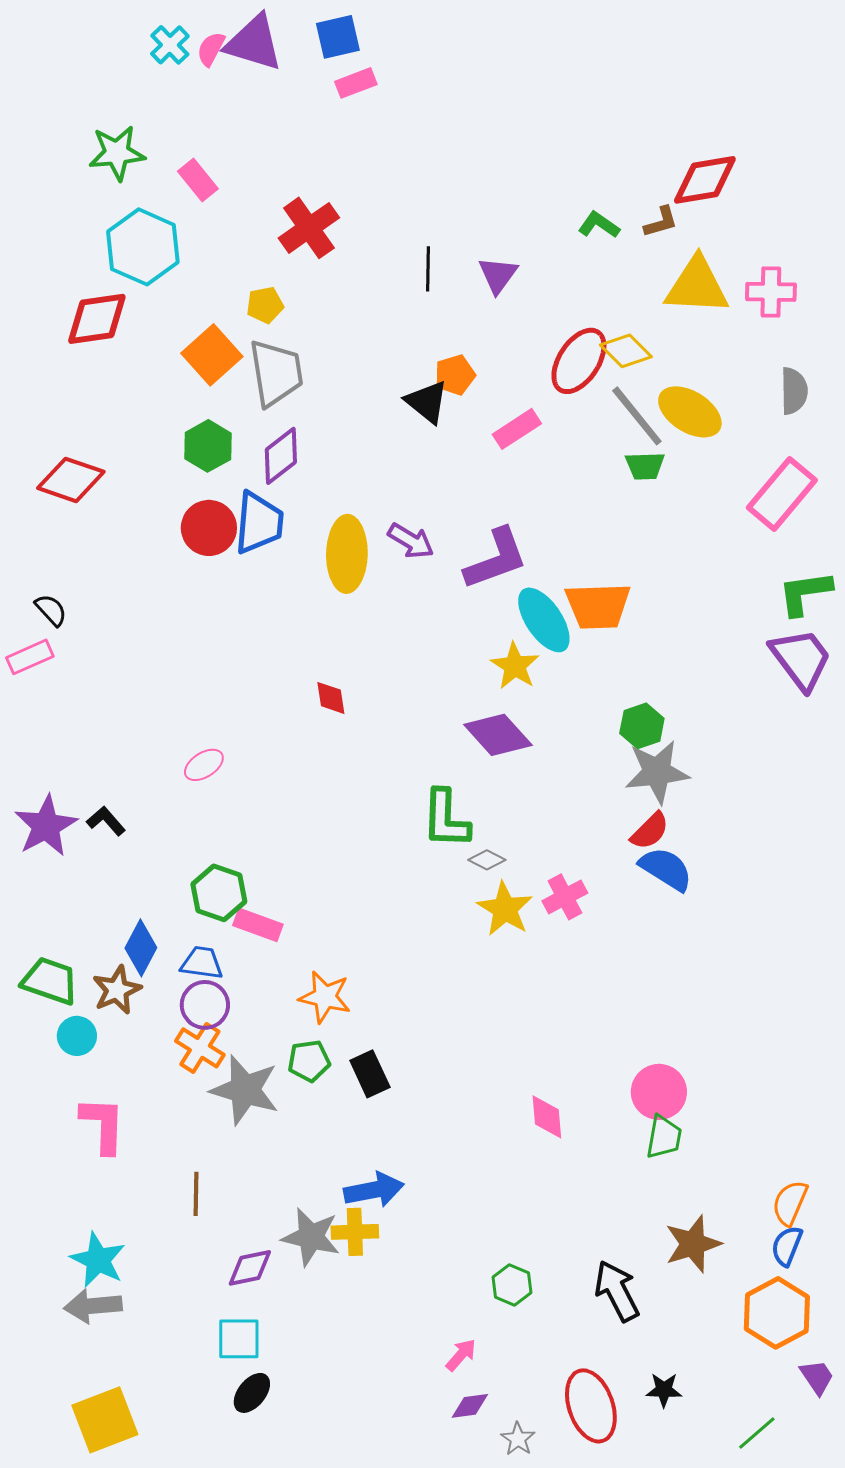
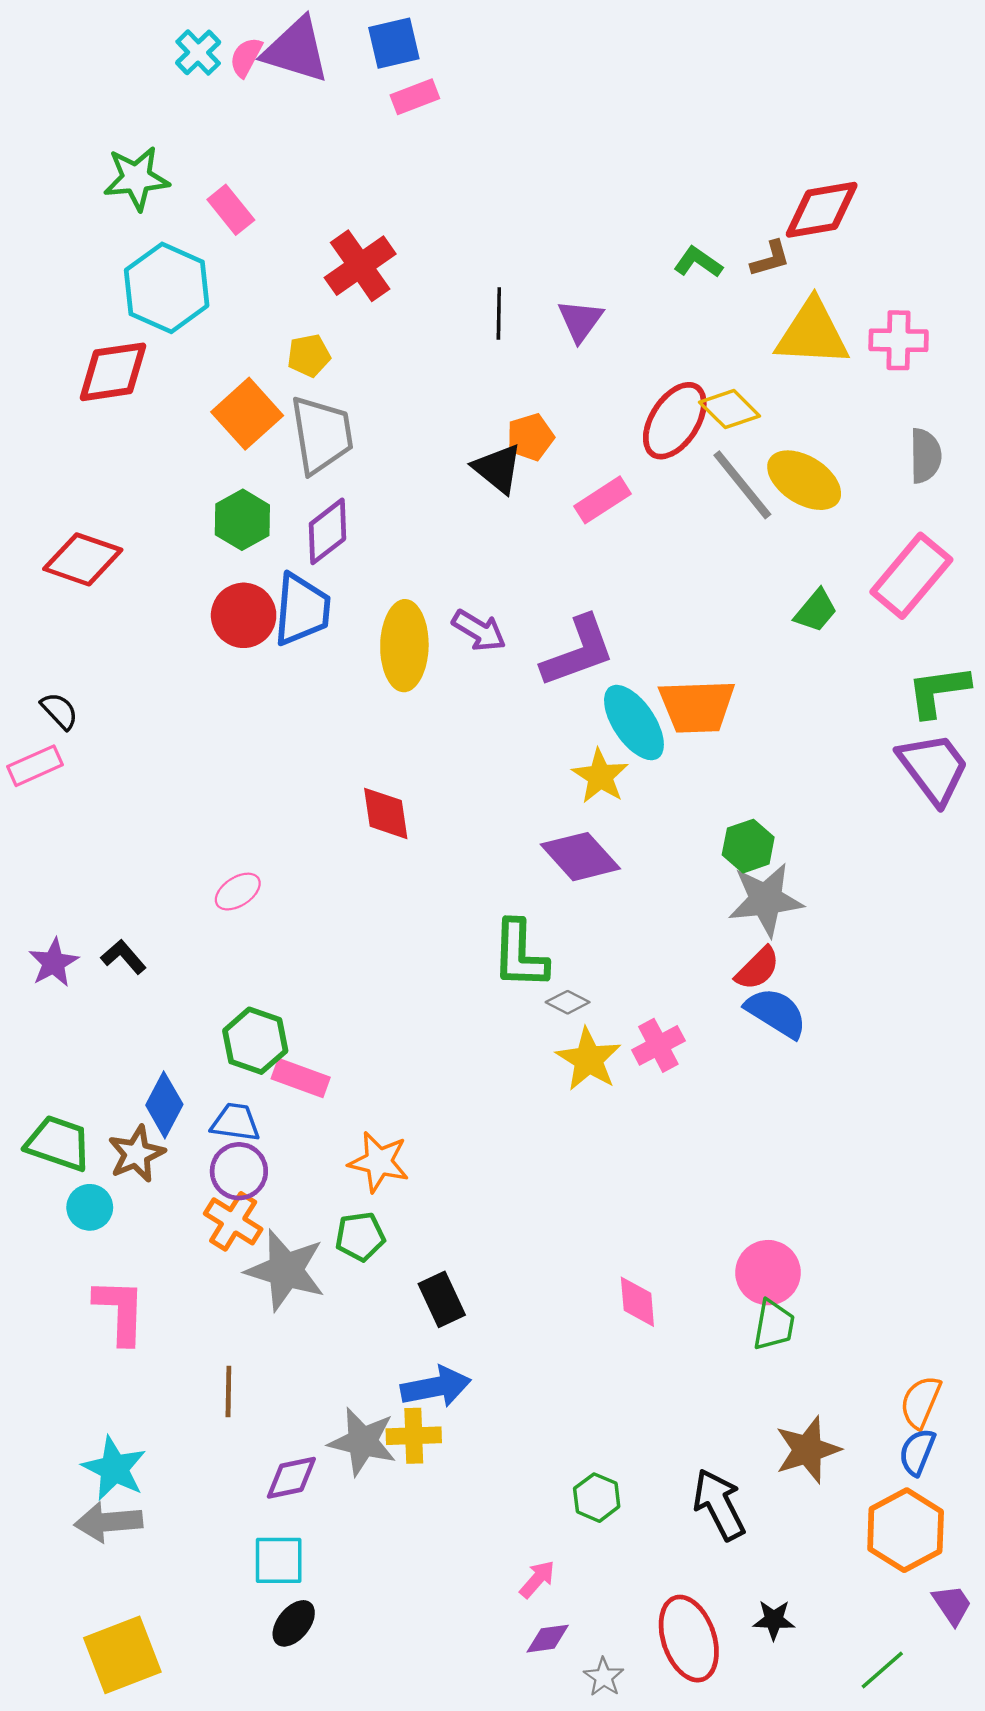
green trapezoid: (645, 466) -> (816, 611), moved, turned -48
red diamond: (331, 698) -> (386, 813), size x1.4
purple star: (46, 826) -> (54, 963), size x0.7
black rectangle: (370, 1074) -> (442, 1299), moved

